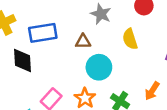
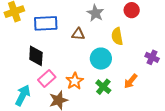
black diamond: (23, 61) -> (36, 56), moved
cyan circle: (99, 67) -> (101, 59), moved

